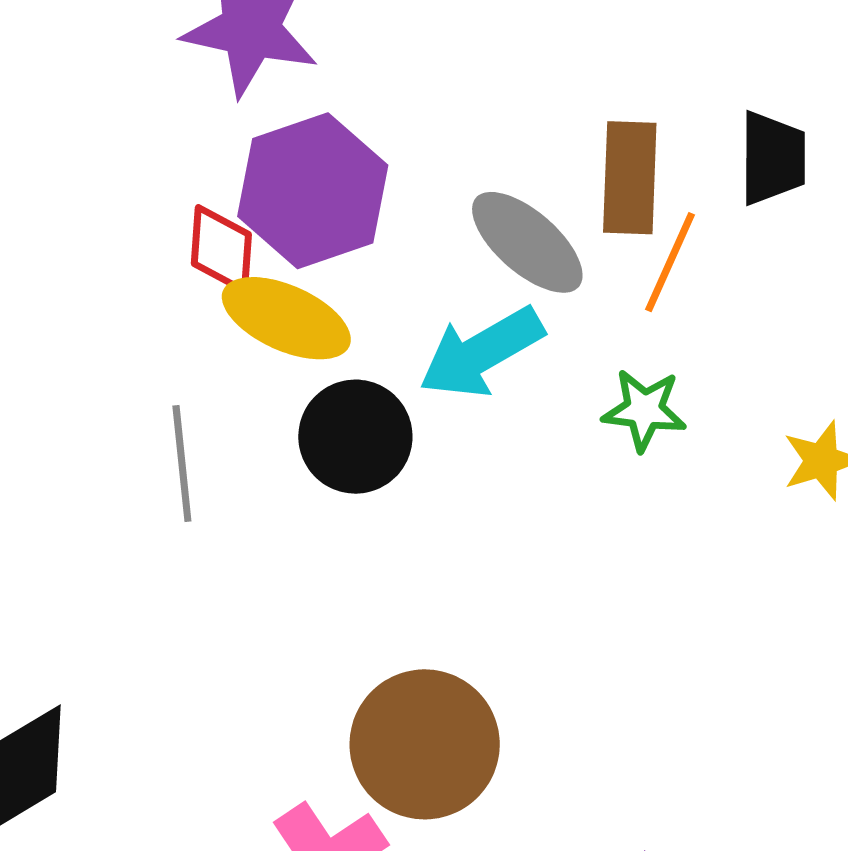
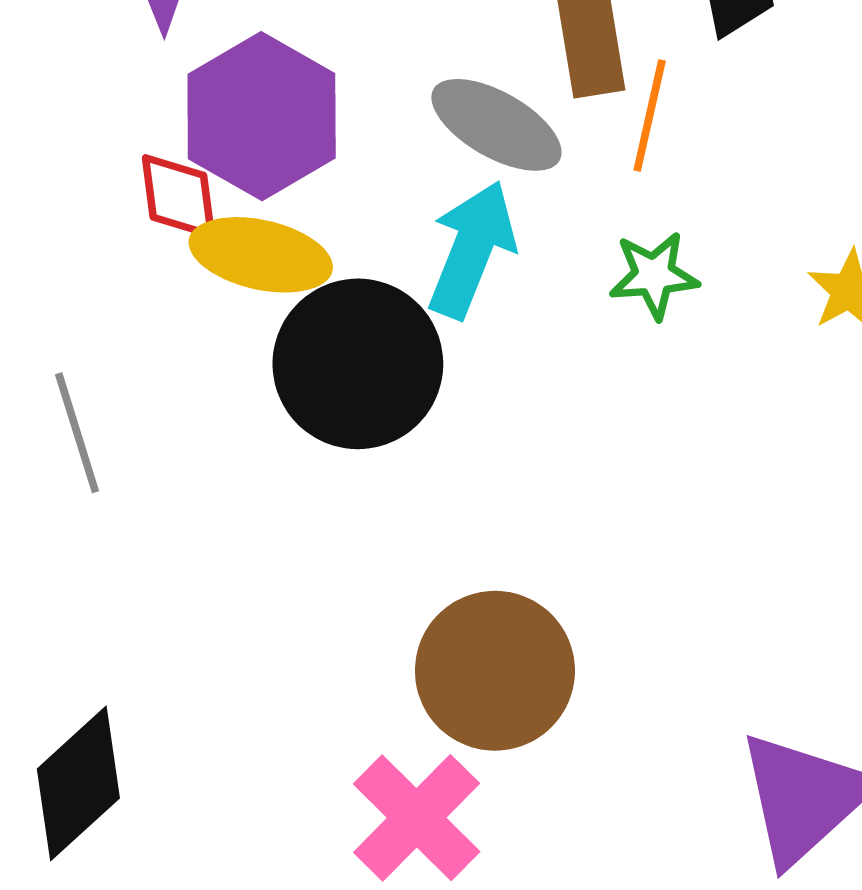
cyan arrow: (481, 352) -> (472, 250), turned 153
black circle: (355, 437) -> (358, 364), size x1.4
gray line: (182, 464) -> (77, 433), moved

